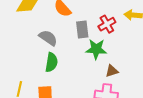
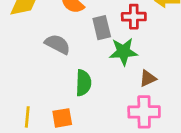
red cross: (107, 24) -> (134, 17), turned 36
green semicircle: (51, 62) -> (83, 83), moved

